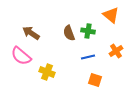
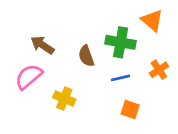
green cross: (88, 31) -> (121, 42), size x1.5
brown semicircle: (69, 33) -> (86, 56), moved
pink semicircle: (21, 56) -> (29, 77), turned 100

